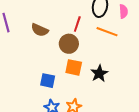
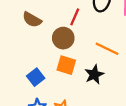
orange line: (107, 32) -> (107, 49), moved
blue square: (48, 81) -> (36, 77), turned 35

